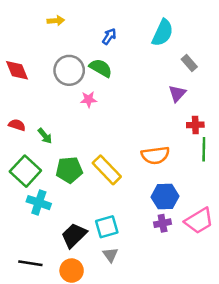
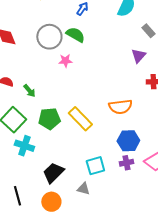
cyan square: (107, 227) -> (95, 166), moved
gray triangle: (110, 255) -> (83, 189), turned -40
black line: (30, 263) -> (17, 196), turned 66

